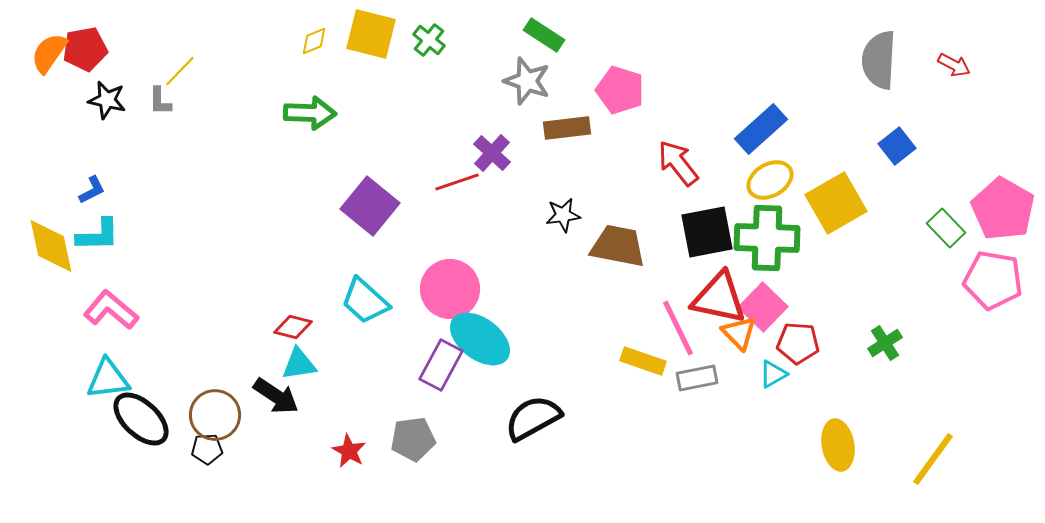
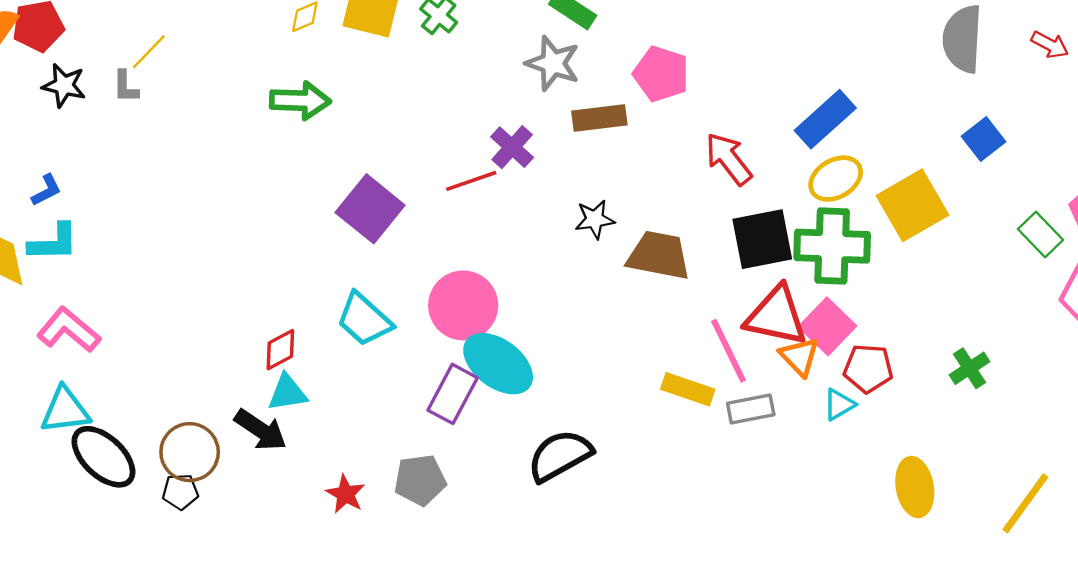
red diamond: (293, 327) -> (280, 350), turned -42

